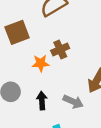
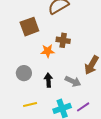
brown cross: (60, 49) -> (63, 40), turned 32

